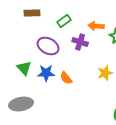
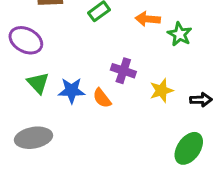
purple cross: (80, 42) -> (123, 71), moved
purple ellipse: (48, 46) -> (26, 40), moved

